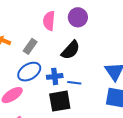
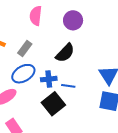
pink semicircle: (49, 21) -> (36, 16), moved
black square: (60, 101) -> (53, 104), turned -30

